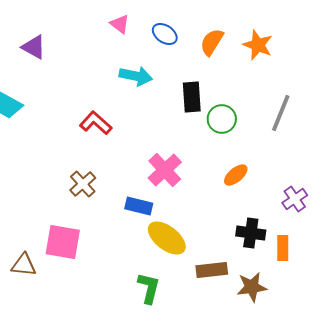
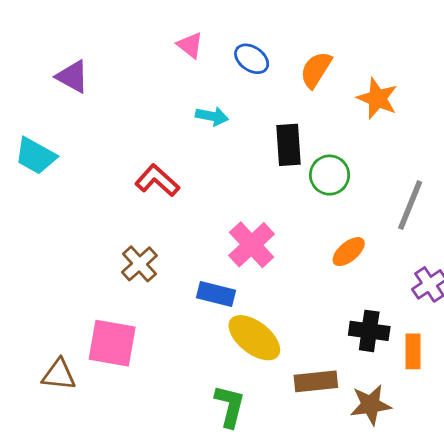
orange star: (258, 45) -> (377, 98), moved
cyan arrow: (136, 76) -> (212, 116), size x0.7
gray line: (281, 113) -> (410, 205), moved

